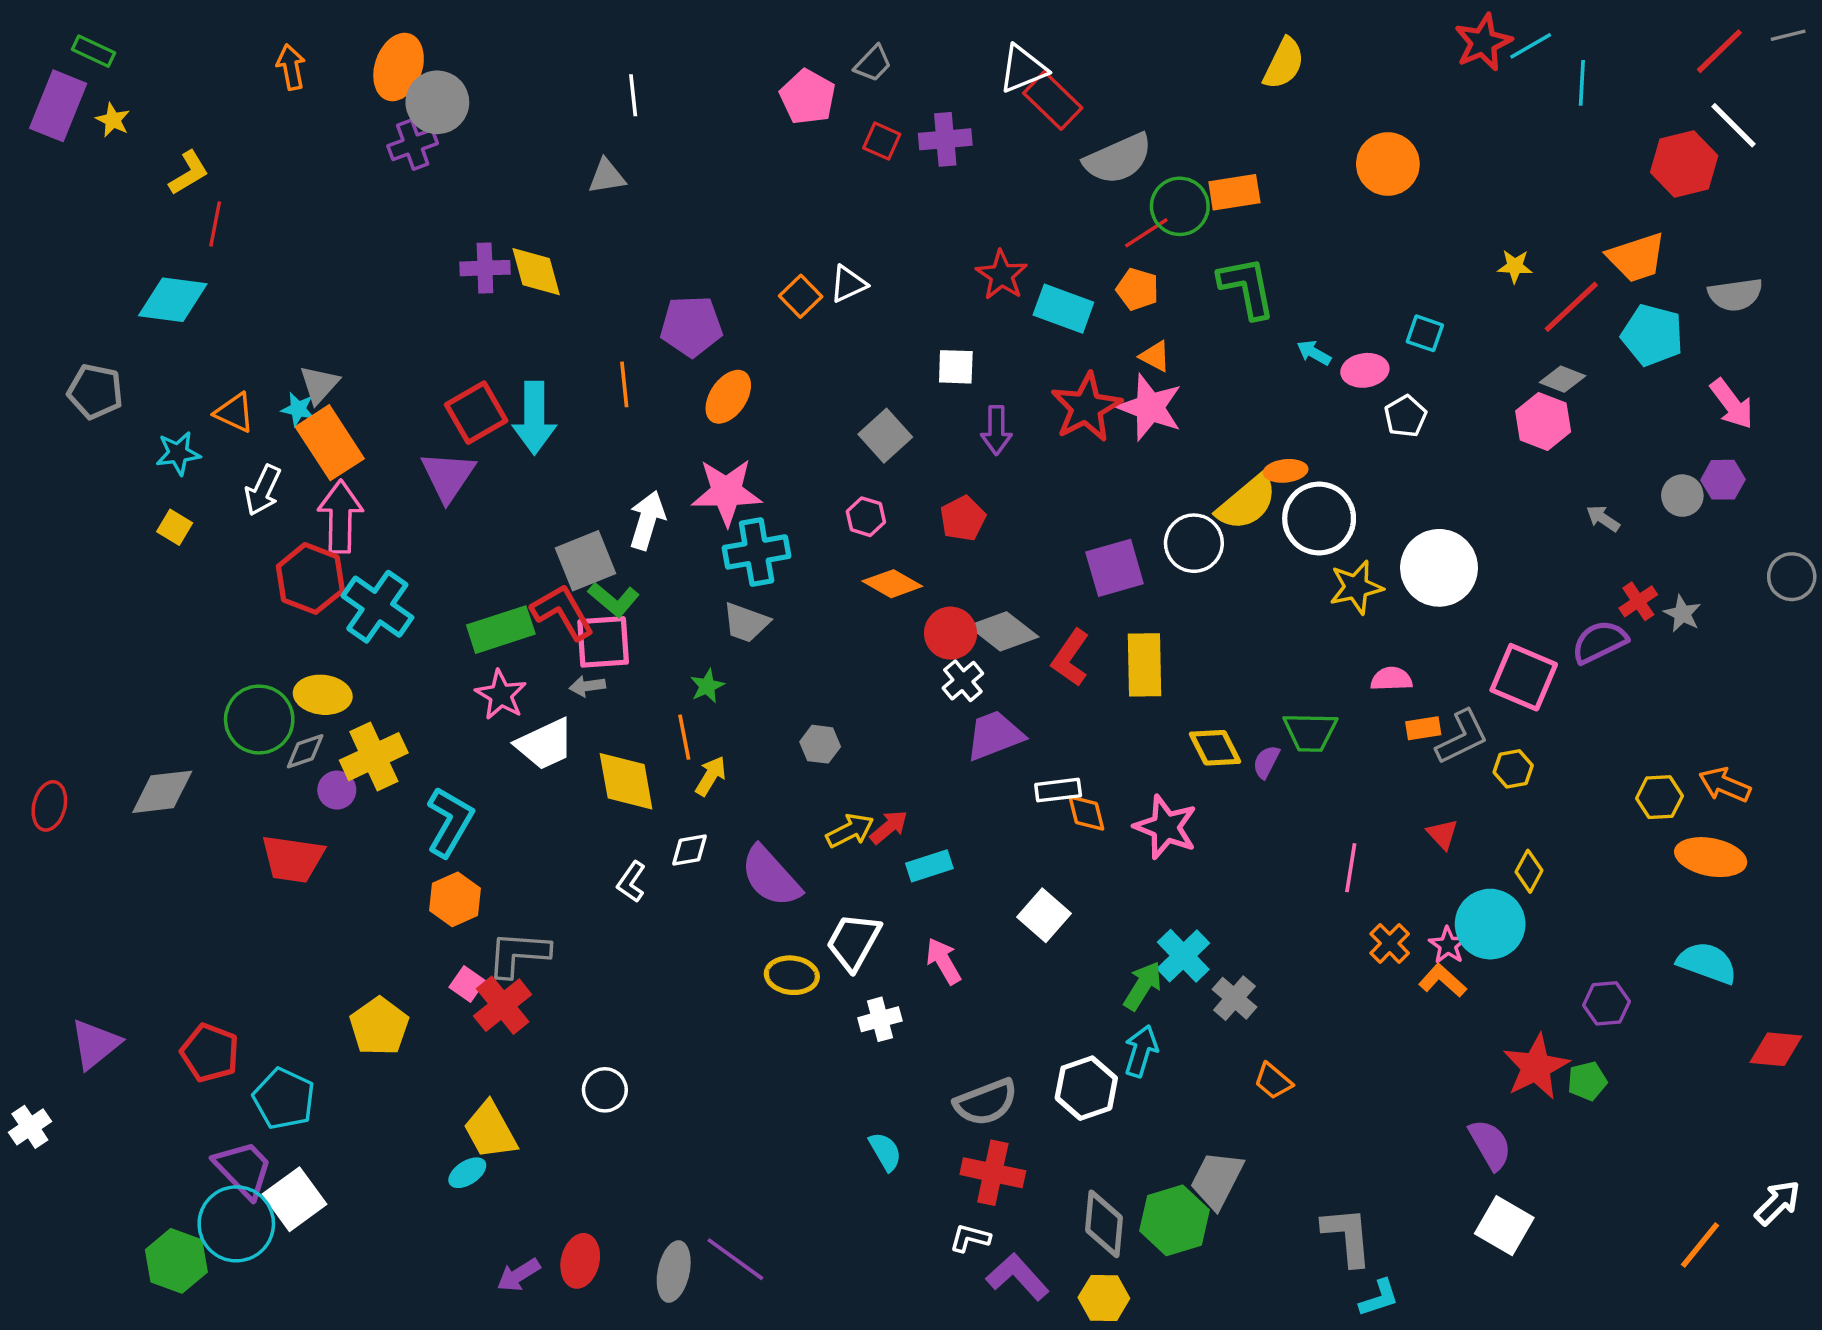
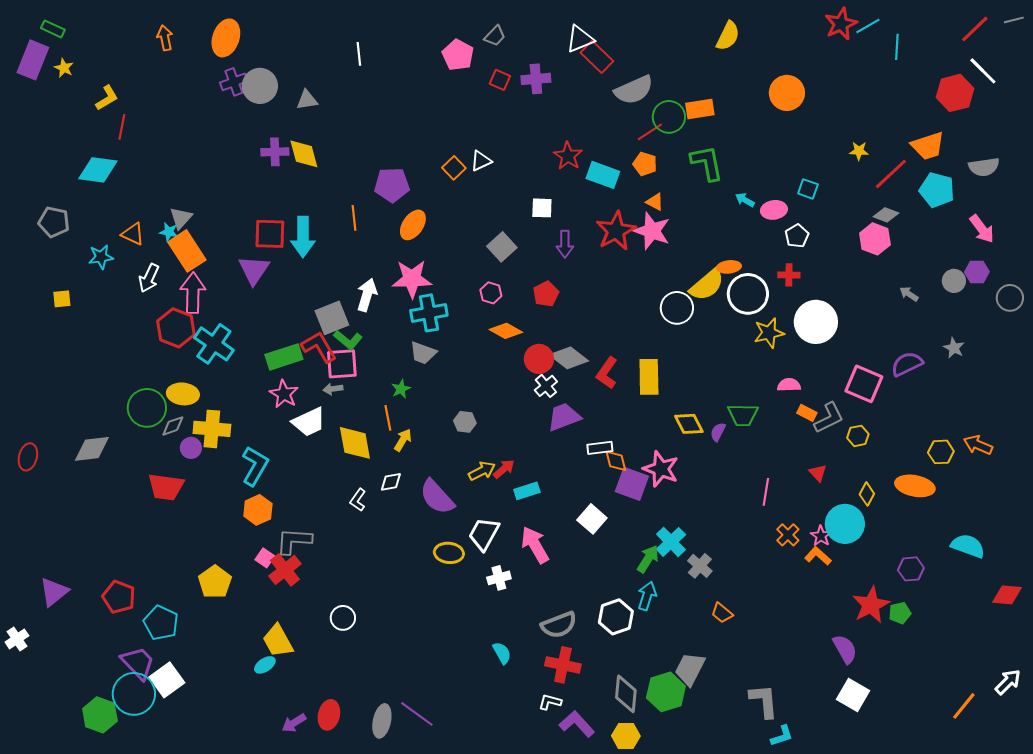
gray circle: (437, 102) -> (260, 86), moved
gray triangle: (607, 176) -> (307, 100), moved
red square: (476, 413) -> (270, 234), turned 32
yellow square: (175, 527) -> (62, 299), moved, turned -36
purple square: (1115, 568) -> (632, 484), moved, turned 36
gray circle: (1792, 577) -> (1010, 298), moved
red cross: (1638, 601) -> (789, 275), moved, turned 35
orange rectangle: (1423, 728) -> (807, 413), turned 36
yellow cross: (374, 757) -> (212, 429), turned 30
orange ellipse: (1711, 857) -> (915, 486), moved
pink arrow: (943, 961) -> (535, 545), size x1.4

